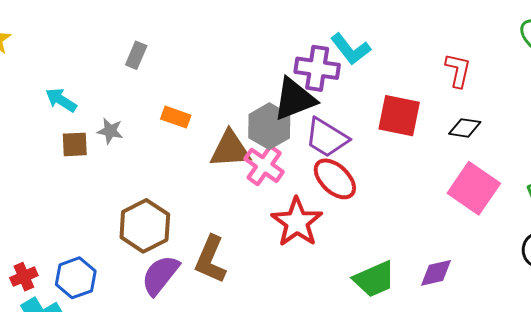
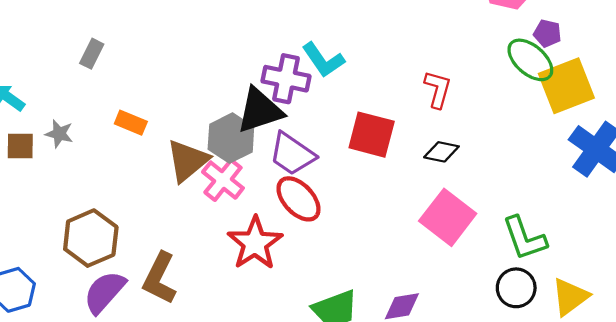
brown triangle: (230, 149) -> (188, 161), turned -39

